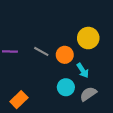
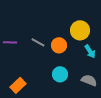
cyan arrow: (83, 70) -> (90, 51), moved
gray semicircle: (88, 94) -> (89, 80), moved, turned 56

